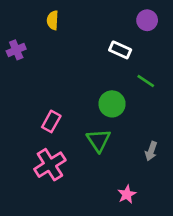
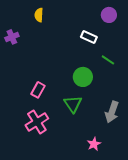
gray arrow: (151, 151) -> (112, 112), size x1.5

